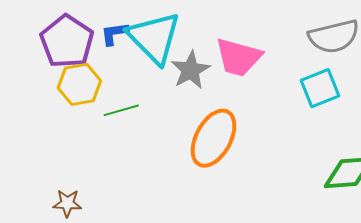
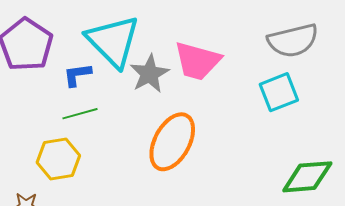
blue L-shape: (114, 34) -> (77, 75), moved
yellow hexagon: (79, 84) -> (58, 159), moved

